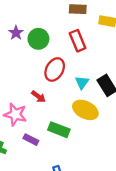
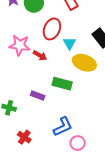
cyan triangle: (82, 82) -> (70, 43), moved
pink star: (15, 114) -> (20, 45), moved

